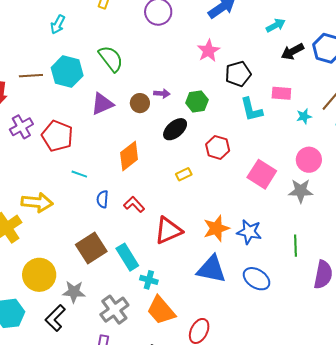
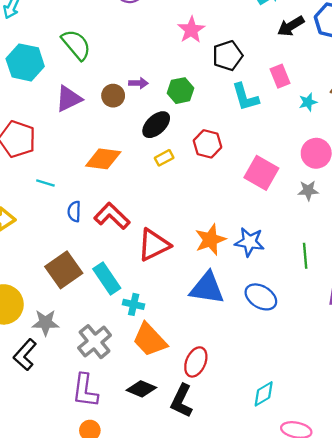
pink rectangle: (281, 93) -> (280, 76), turned 66
orange diamond: (129, 156) -> (103, 159), turned 48
yellow rectangle: (184, 174) -> (164, 158), moved
gray star: (301, 191) -> (308, 190), size x0.7
red L-shape: (134, 204) -> (112, 216), size x1.4

